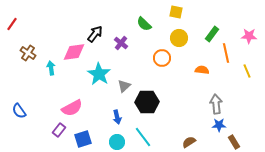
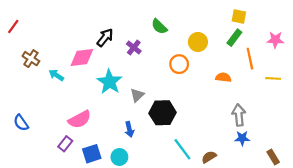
yellow square: (176, 12) -> (239, 17), moved
cyan arrow: (51, 68) -> (56, 75), turned -48
yellow line: (247, 71) -> (273, 78), turned -64
cyan line: (143, 137) -> (182, 149), moved
cyan circle: (117, 142) -> (119, 157), moved
brown rectangle: (234, 142) -> (273, 157), moved

